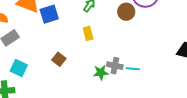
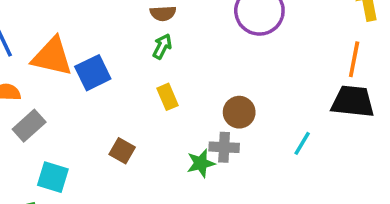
brown circle: (126, 12) -> (239, 112), moved
cyan line: (133, 69) -> (302, 143), moved, turned -56

